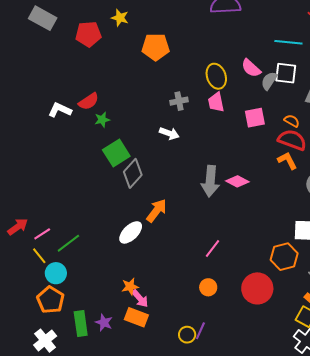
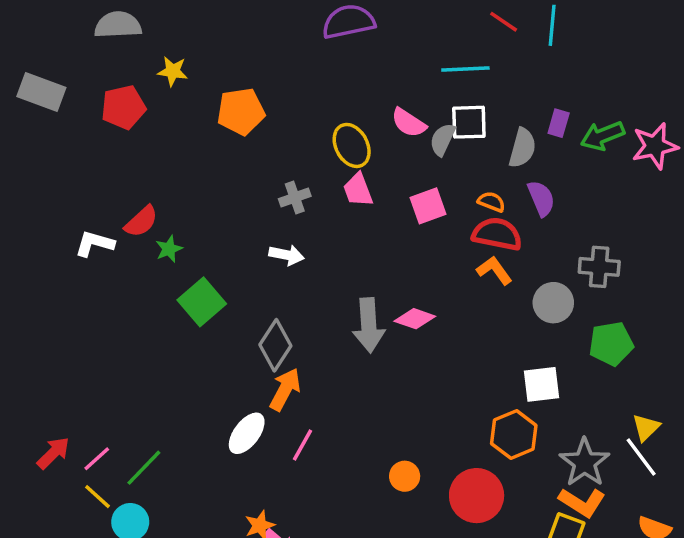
gray diamond: (133, 173) -> (275, 345), moved
pink line: (213, 249) -> (303, 445), moved
orange circle: (208, 287) -> (405, 476), moved

